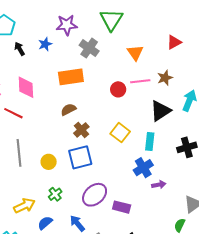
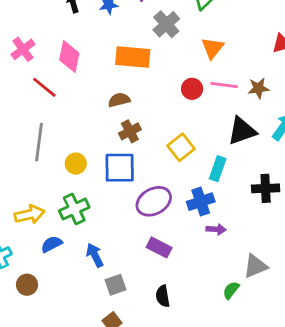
orange triangle: (135, 53) -> (212, 48), moved
green cross: (55, 194) -> (74, 209), size x1.5
purple ellipse: (95, 195) -> (154, 201), moved

